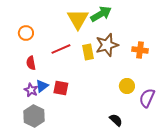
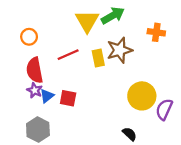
orange cross: (140, 50) -> (156, 32), moved
red semicircle: (31, 63) -> (35, 70), size x1.6
yellow circle: (127, 86) -> (142, 96), size x1.6
purple star: (31, 90) -> (35, 90), moved

